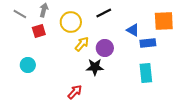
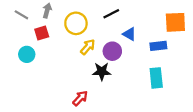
blue triangle: (133, 30) -> (129, 34), moved
cyan circle: (28, 65) -> (27, 54), moved

